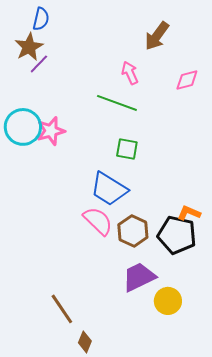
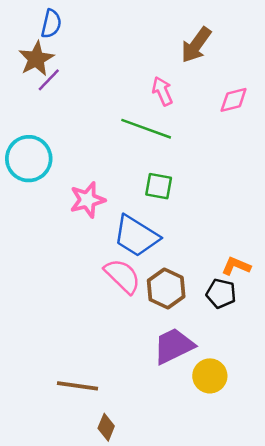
pink star: (51, 131) -> (87, 200), moved
black pentagon: (177, 235) -> (221, 294), size x0.6
brown line: (62, 309) -> (77, 386), turned -48

